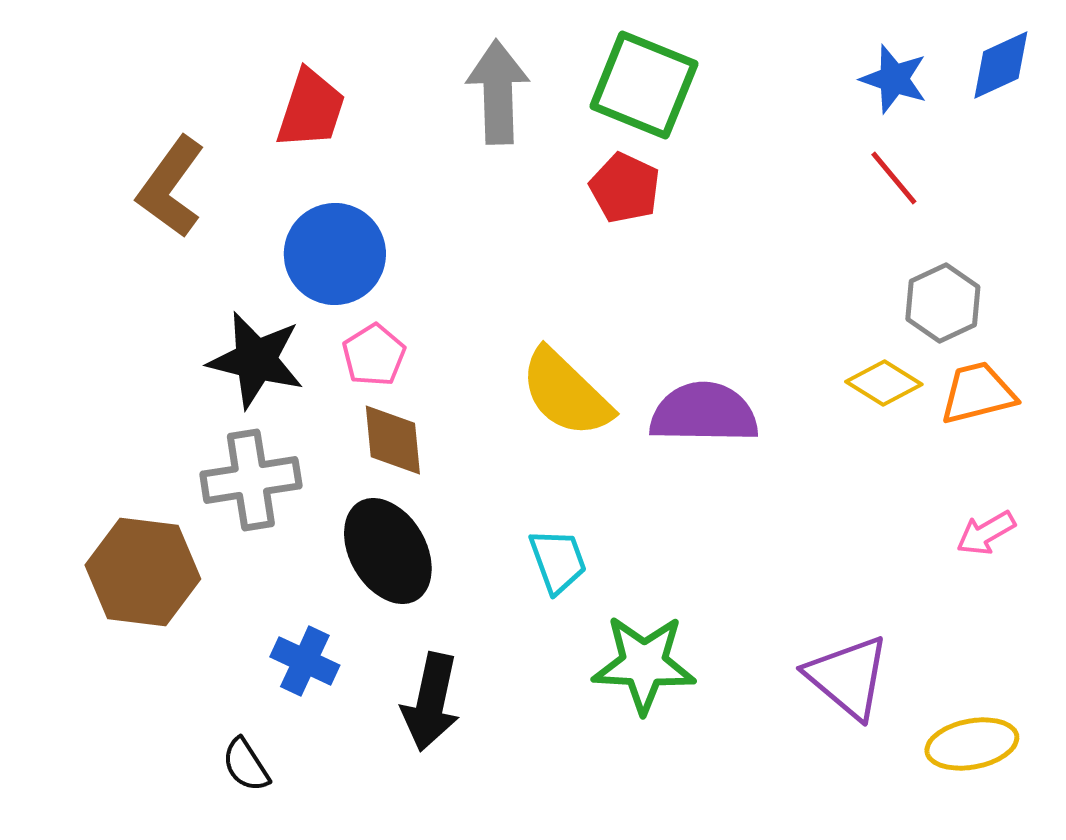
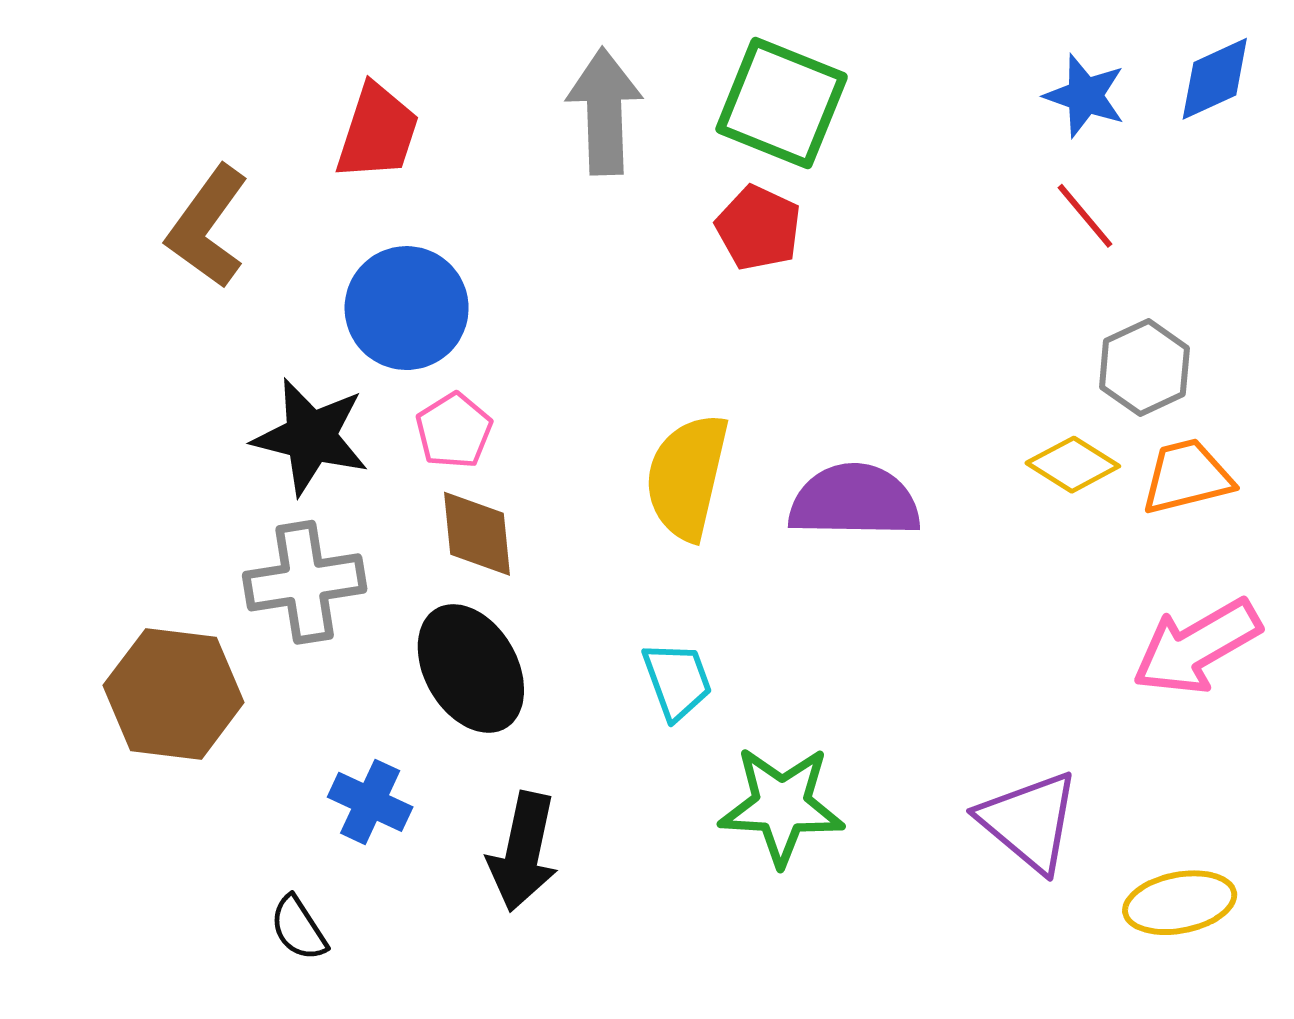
yellow semicircle: (566, 393) -> (687, 477), turned 59
pink arrow: (986, 533) -> (1197, 647), size x1.8

